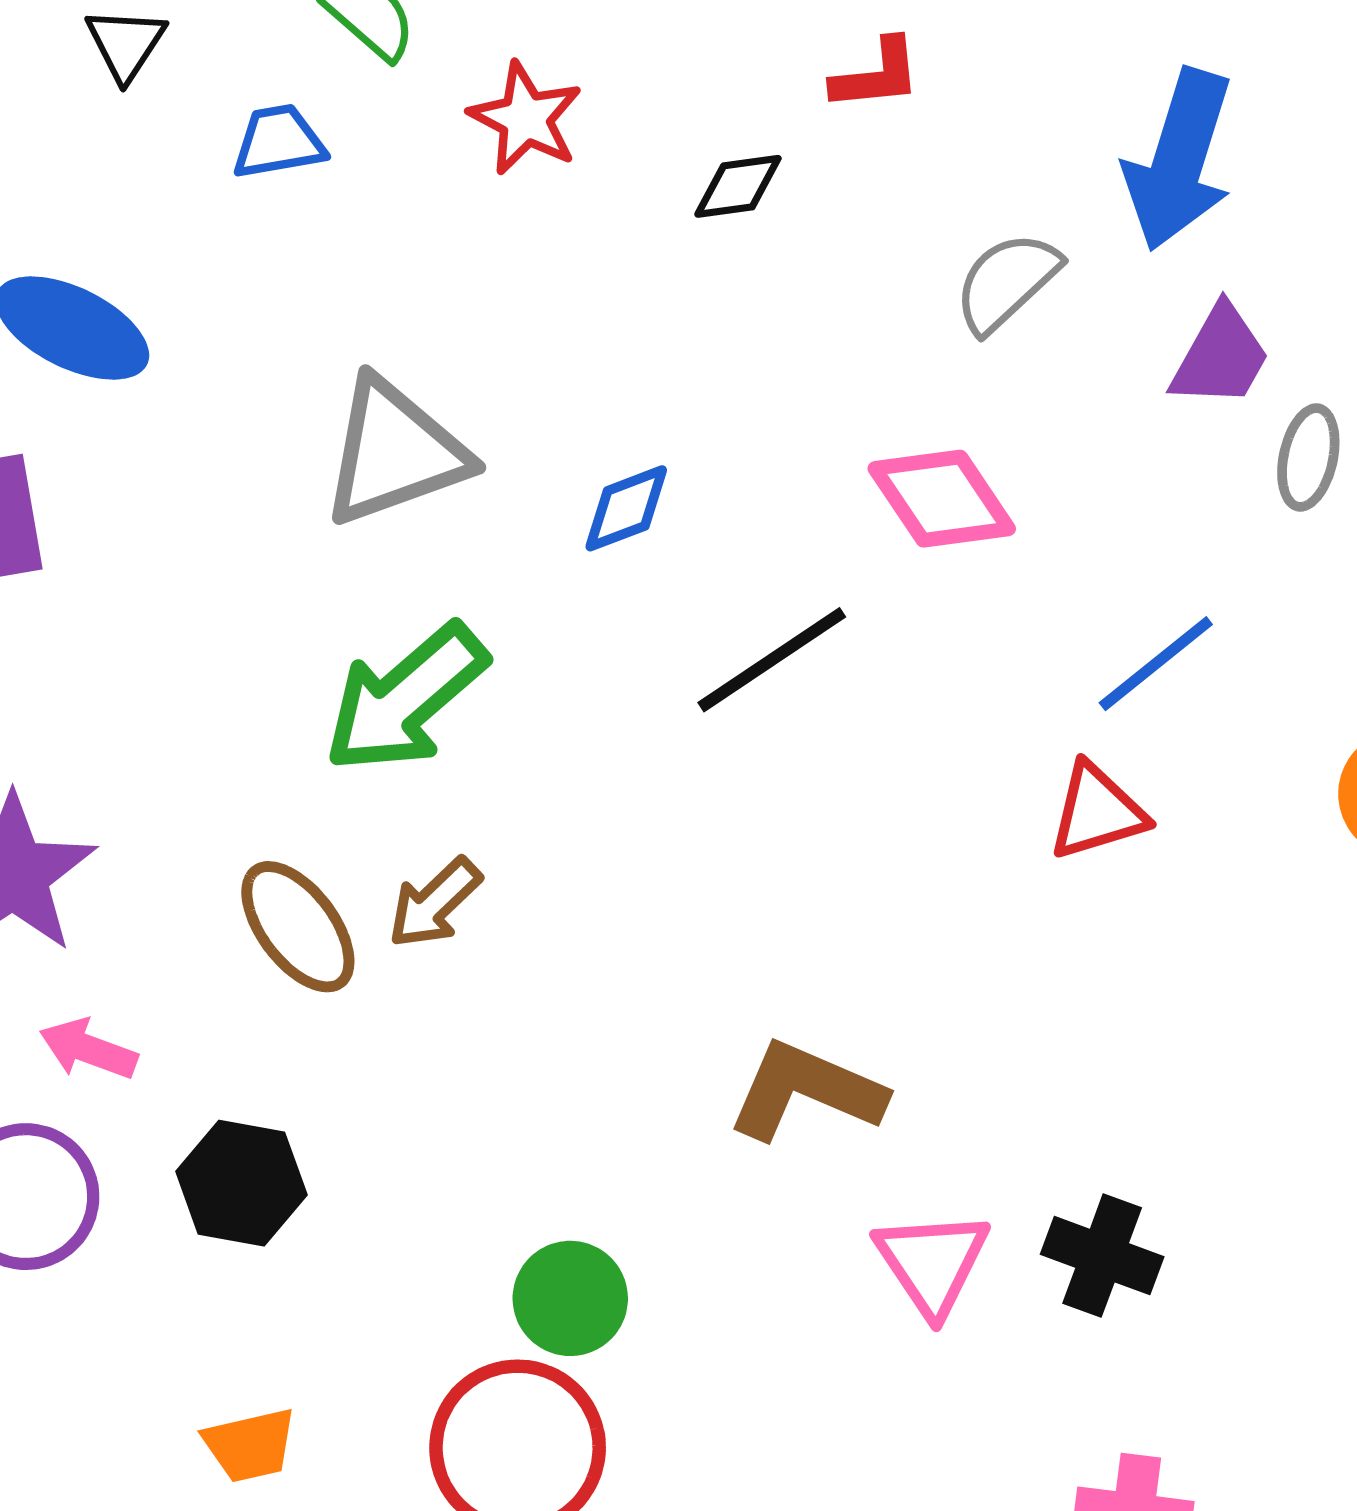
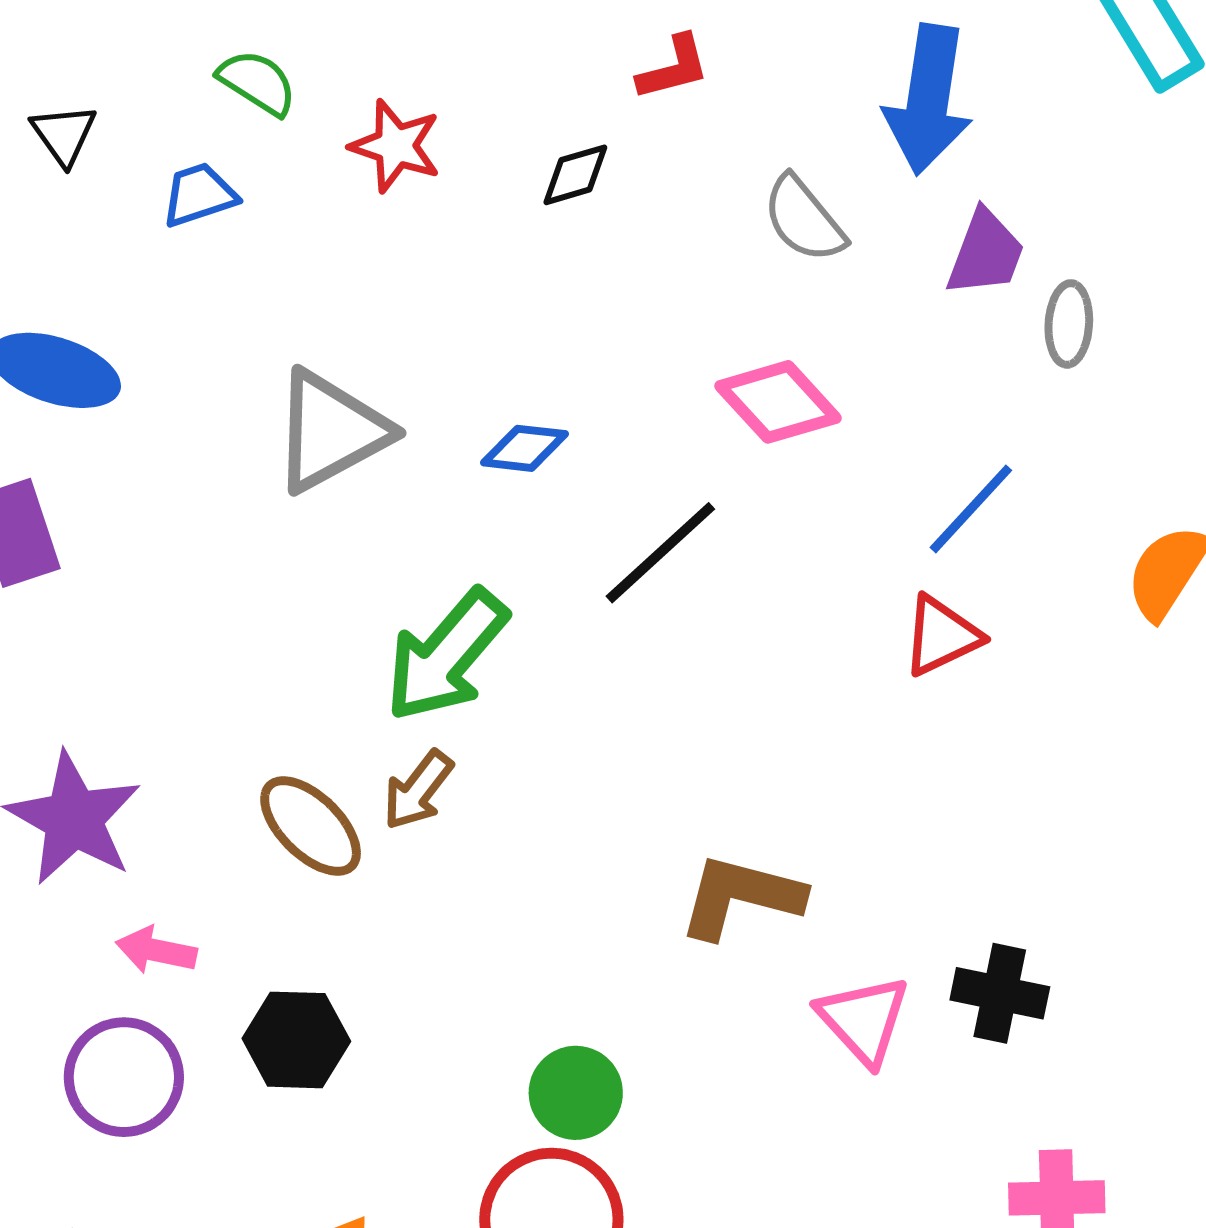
gray semicircle: (1007, 282) -> (804, 219), turned -78
blue diamond: (626, 508) -> (524, 448), turned 36
green arrow: (406, 698) -> (446, 655), moved

